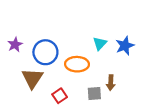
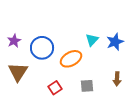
orange ellipse: (77, 64) -> (71, 59), turned -30
brown triangle: (32, 78) -> (18, 72), moved
brown arrow: (111, 83) -> (117, 79), moved

